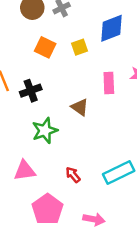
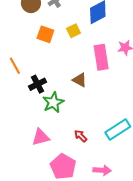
pink rectangle: (109, 83) -> (101, 57), size x1.4
black cross: (31, 91) -> (38, 84), moved

